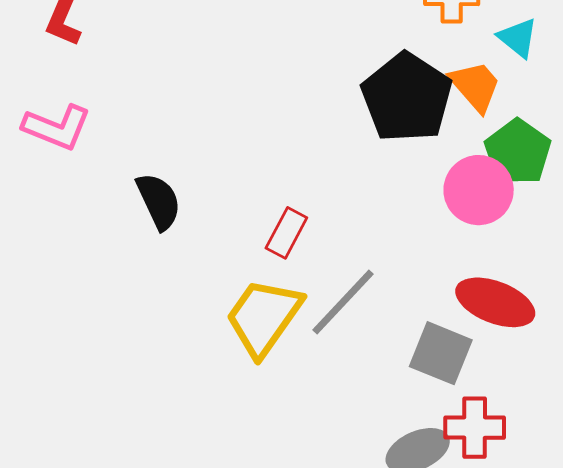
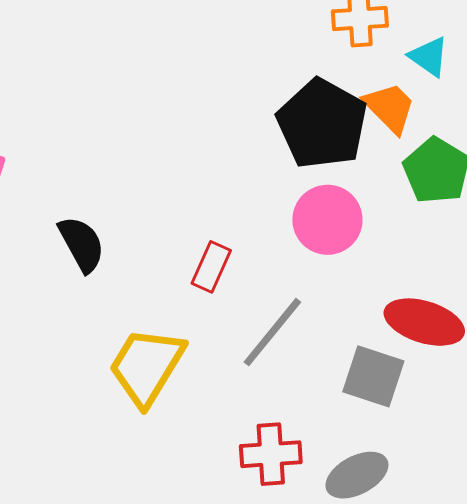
pink circle: (479, 190) -> (327, 220), moved
yellow trapezoid: (264, 317) -> (147, 366), moved
red cross: (475, 428) -> (271, 454), moved

